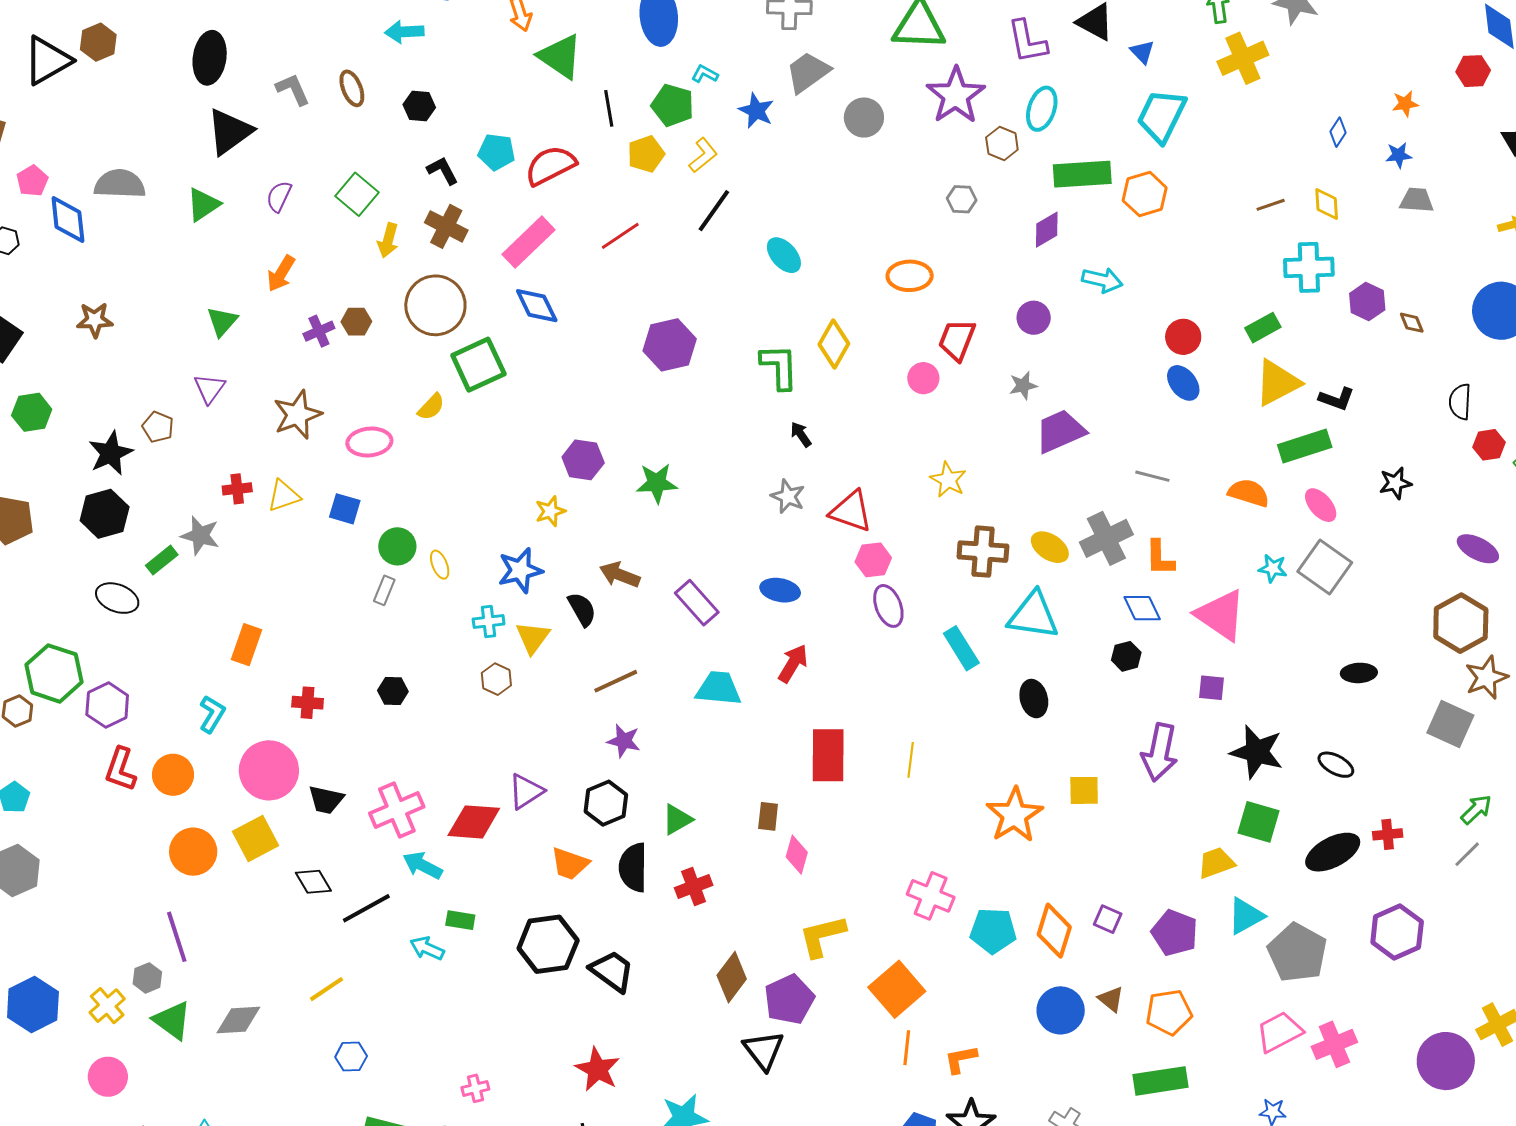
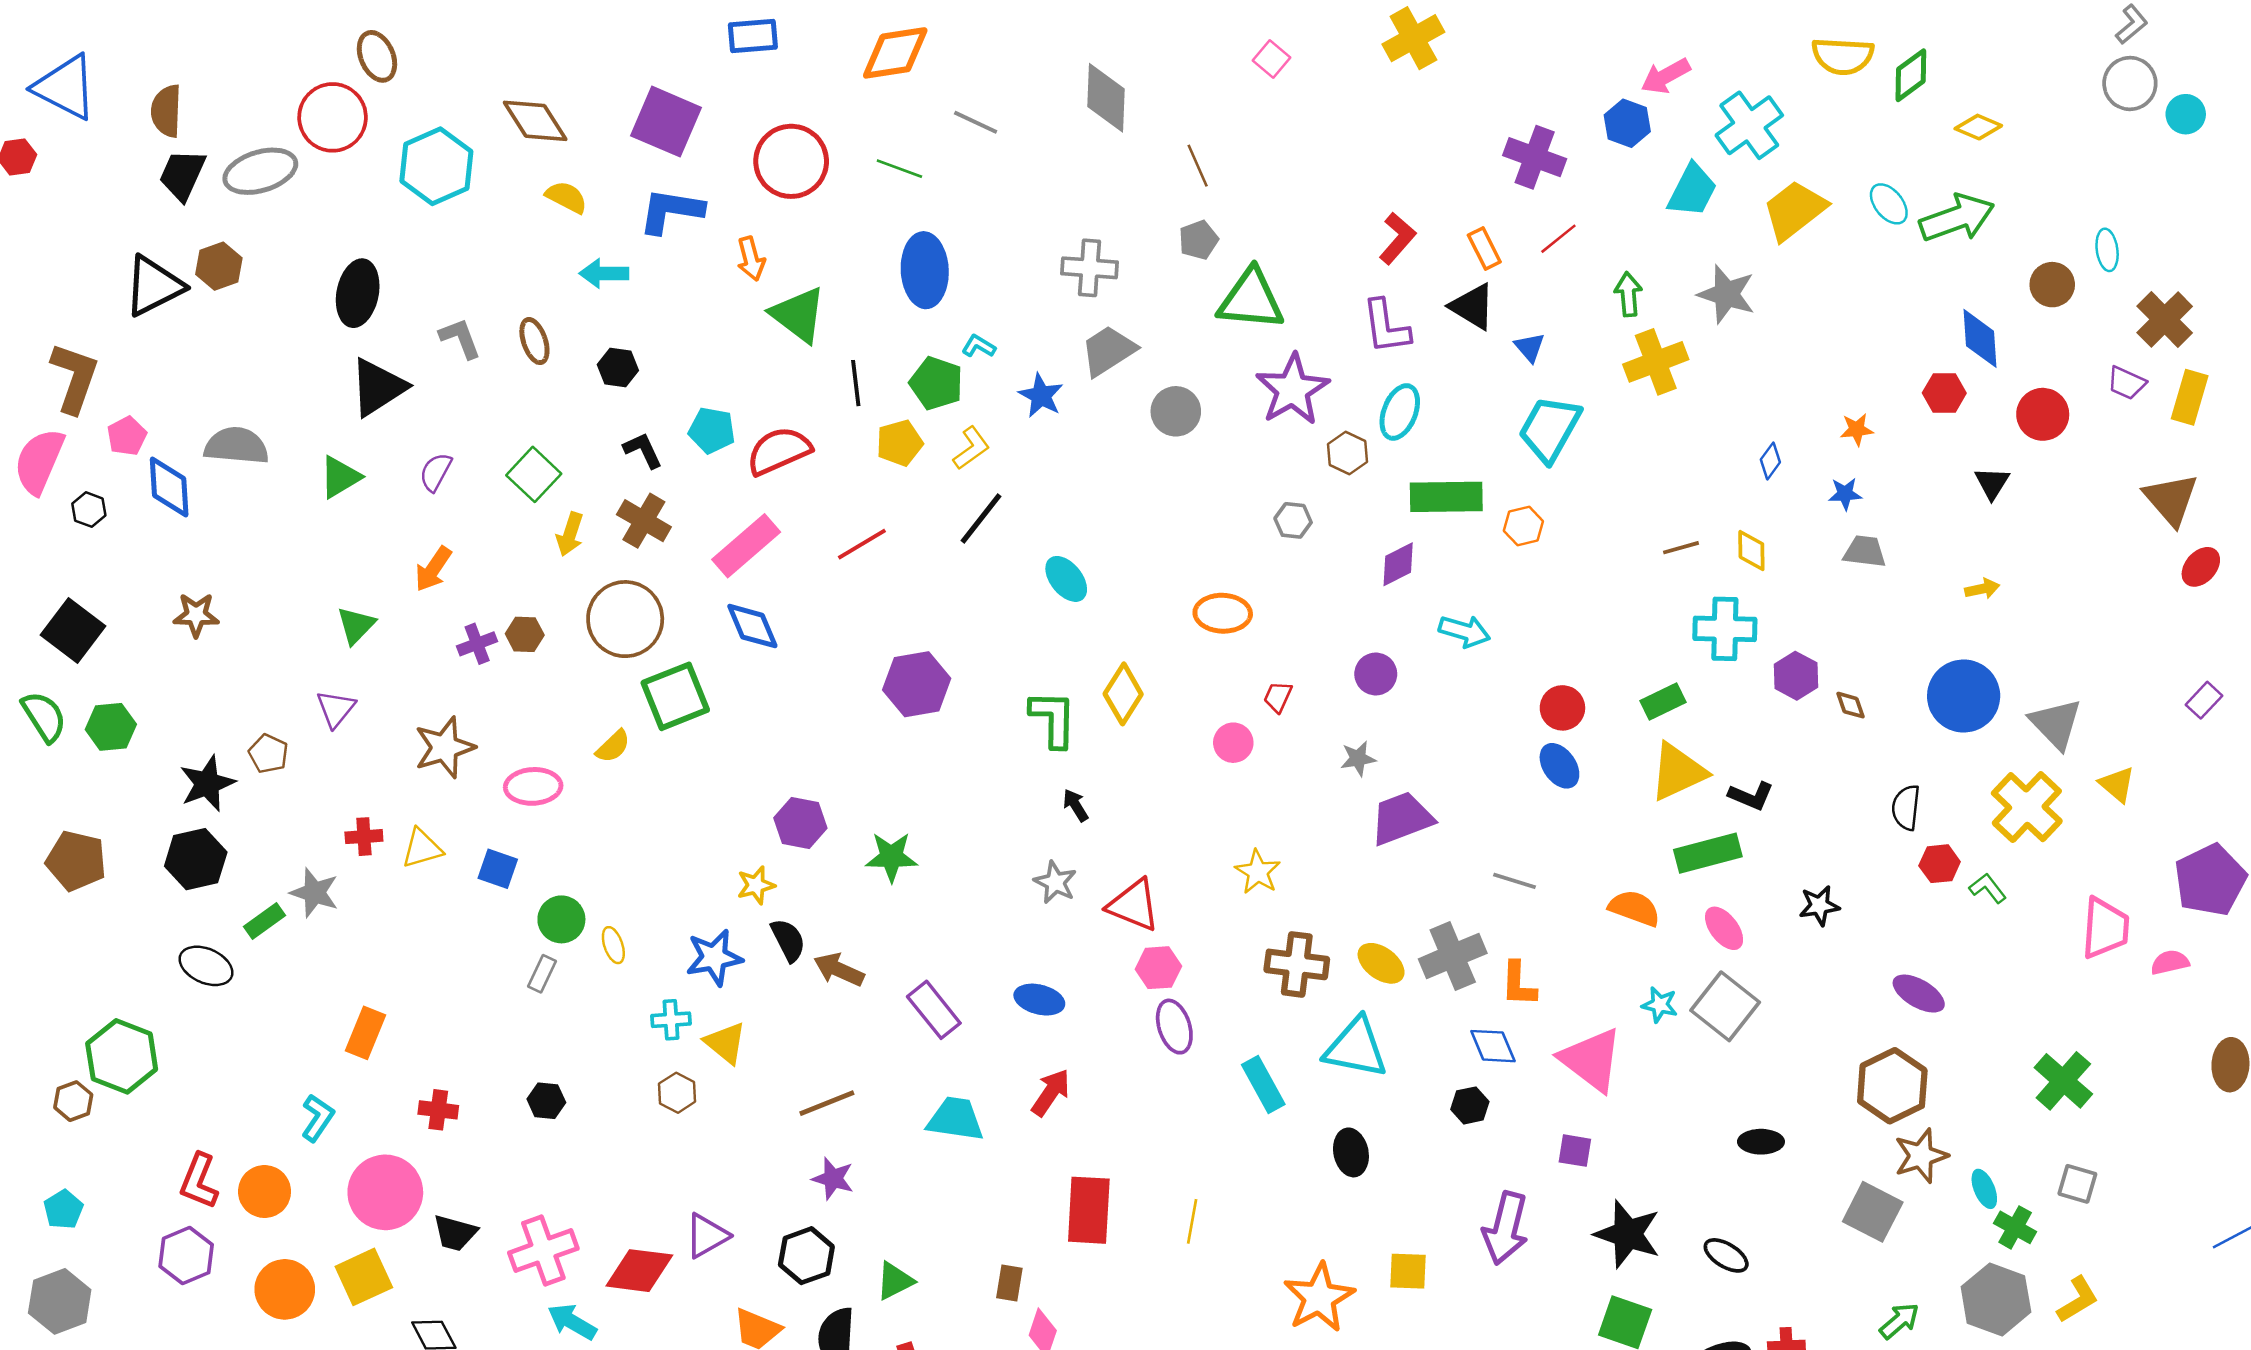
orange hexagon: (1145, 194) -> (1523, 526), size x0.7
red trapezoid: (957, 340) -> (1278, 697), size x0.6
black semicircle: (582, 609) -> (788, 940), moved
yellow triangle: (533, 638) -> (725, 1043), turned -30
purple hexagon: (107, 705) -> (186, 1256), moved

